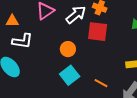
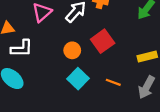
red square: (98, 32) -> (103, 41), moved, turned -35

